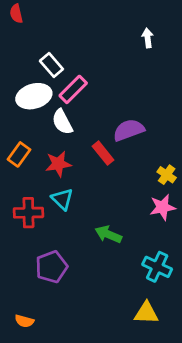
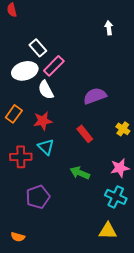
red rectangle: (103, 153) -> (85, 134), moved
pink star: (163, 207) -> (120, 168), moved

